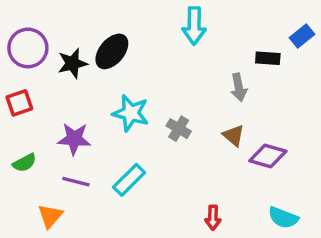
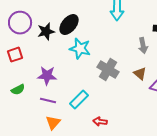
cyan star: (131, 113) -> (80, 49), moved
gray cross: (179, 129) -> (108, 70), size x1.5
orange triangle: (50, 216) -> (53, 123), moved
red arrow: (213, 218) -> (100, 122), moved, turned 96

